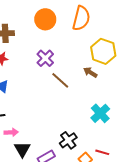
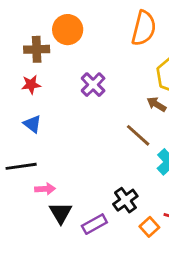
orange circle: (45, 19) -> (68, 30), moved
brown line: (60, 80) -> (138, 135), moved

